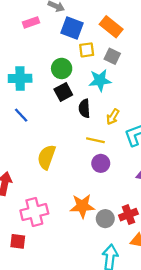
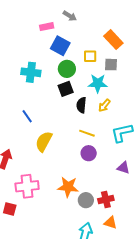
blue square: (72, 28) -> (60, 46), moved
gray square: (112, 56) -> (111, 65), turned -32
blue line: (21, 115) -> (27, 116), moved
yellow arrow: (113, 117) -> (104, 105), moved

